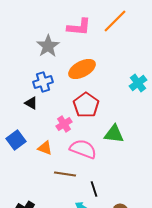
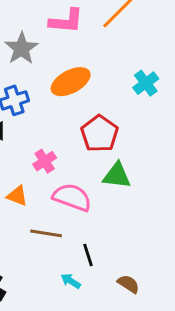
cyan cross: (138, 83) -> (146, 83), moved
red pentagon: (86, 105) -> (100, 134), moved

